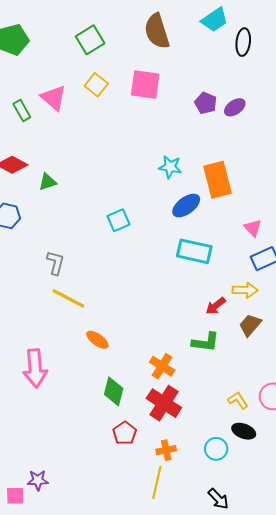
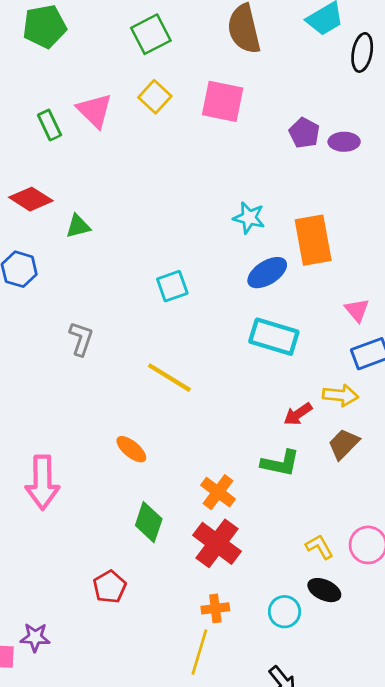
purple ellipse: (235, 107) -> (344, 142), turned 30
yellow line: (68, 298) -> (169, 378), moved
red pentagon: (125, 433) -> (110, 587), moved

